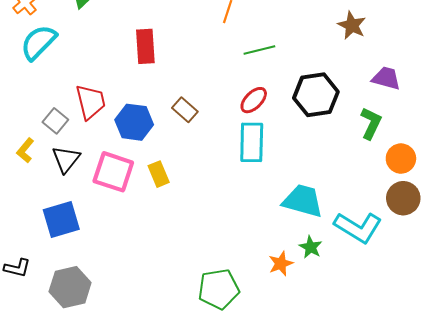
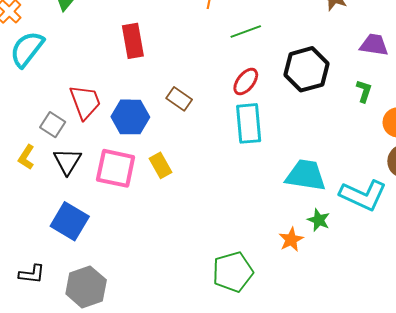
green L-shape: (371, 123) -> (364, 91), size x0.7
blue square: (61, 220) -> (70, 221), turned -36

